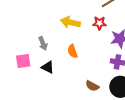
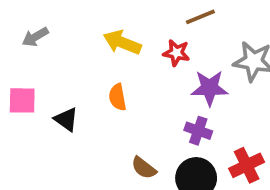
gray arrow: (43, 43) -> (35, 37), moved, turned 72

